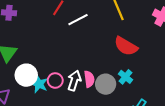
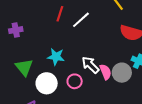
white arrow: (74, 81) -> (90, 65), moved, turned -48
cyan star: (39, 84) -> (56, 57), moved

